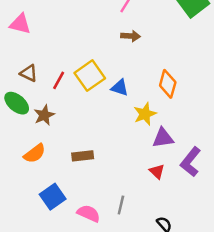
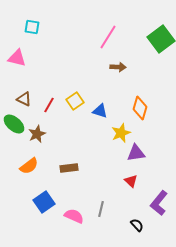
brown arrow: (131, 36) -> (118, 67), moved
yellow square: (90, 76) -> (75, 101), size x0.7
purple L-shape: (190, 162) -> (159, 203), moved

